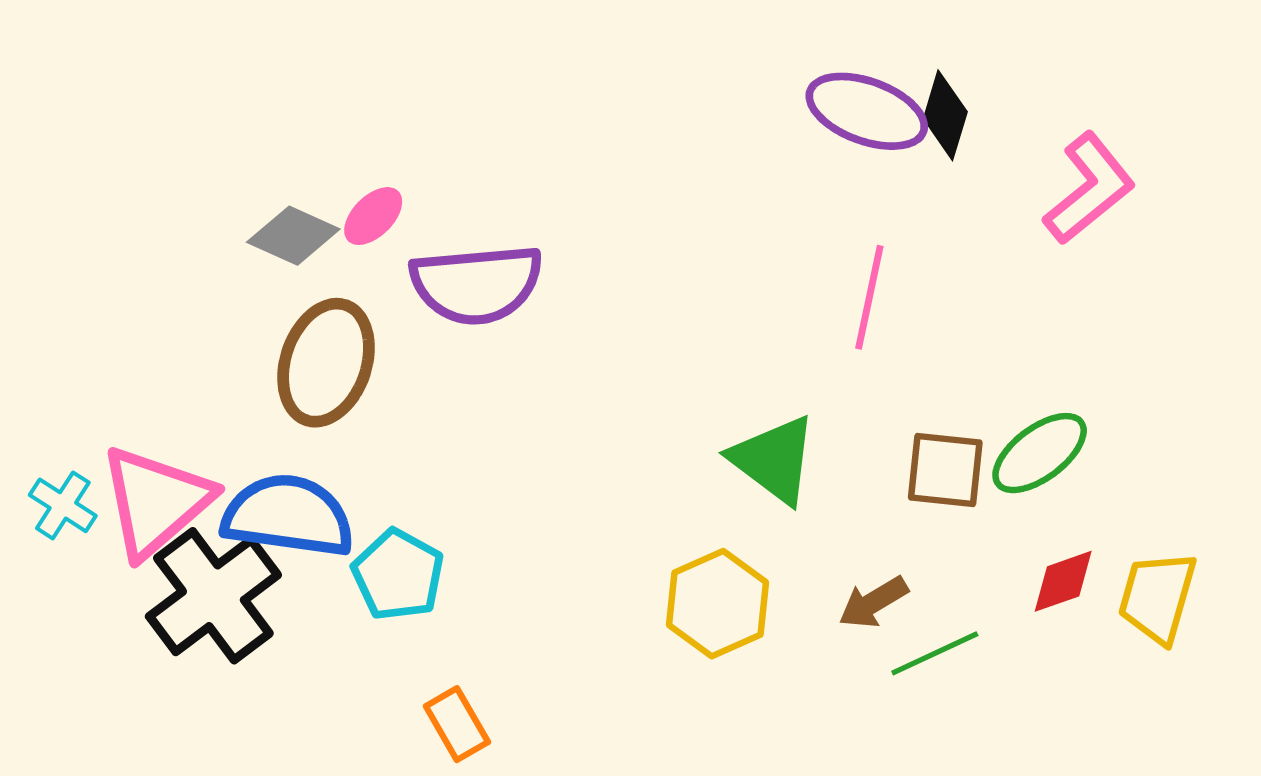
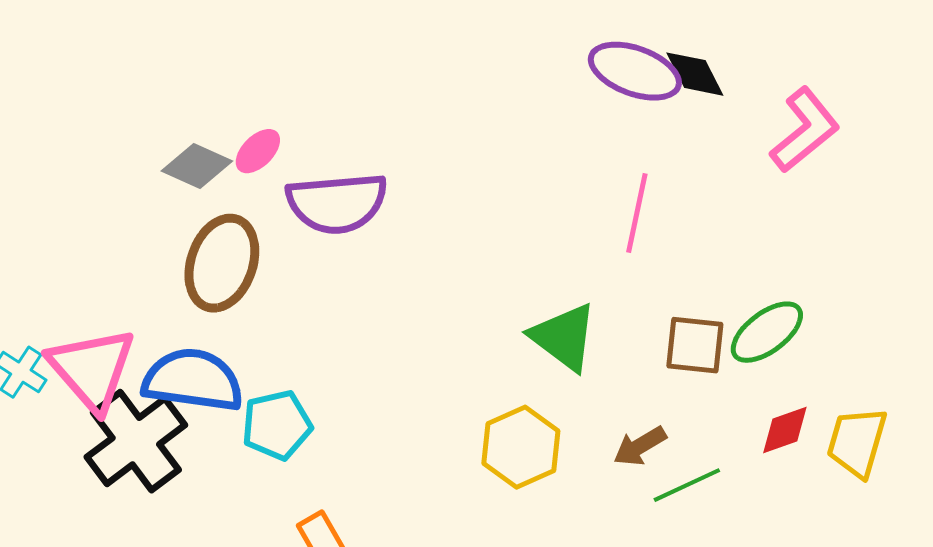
black diamond: (945, 115) -> (695, 74), turned -44
pink triangle: (156, 501) -> (92, 369), turned -30
cyan pentagon: (398, 575) -> (277, 425), turned 30

